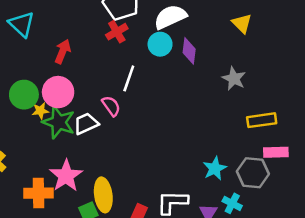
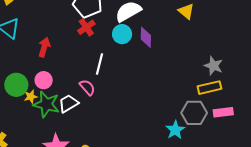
gray star: (234, 79) -> (214, 66), moved
pink circle: (58, 92) -> (44, 80), size x0.7
gray hexagon: (253, 173) -> (194, 113), moved

